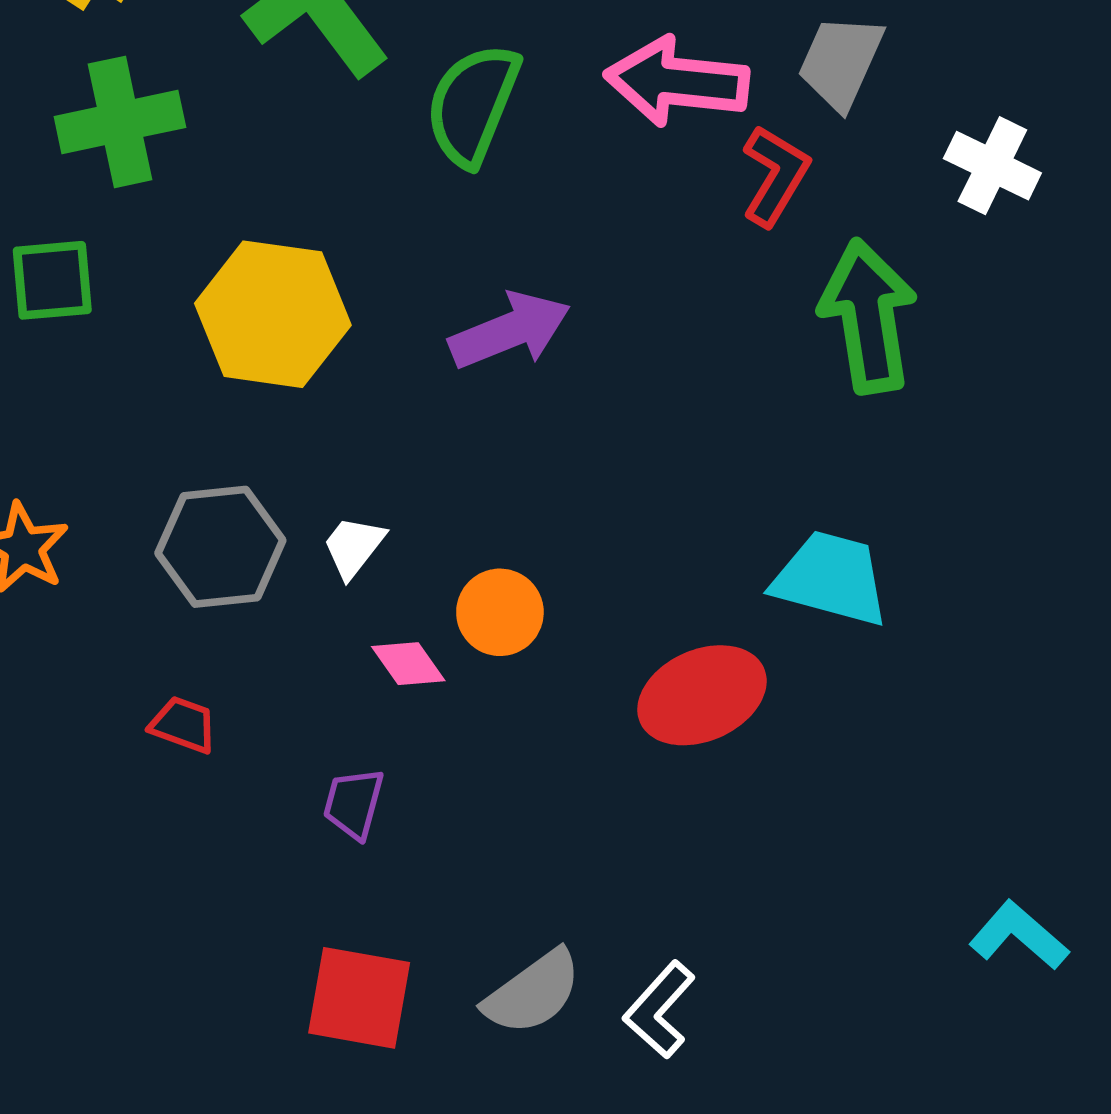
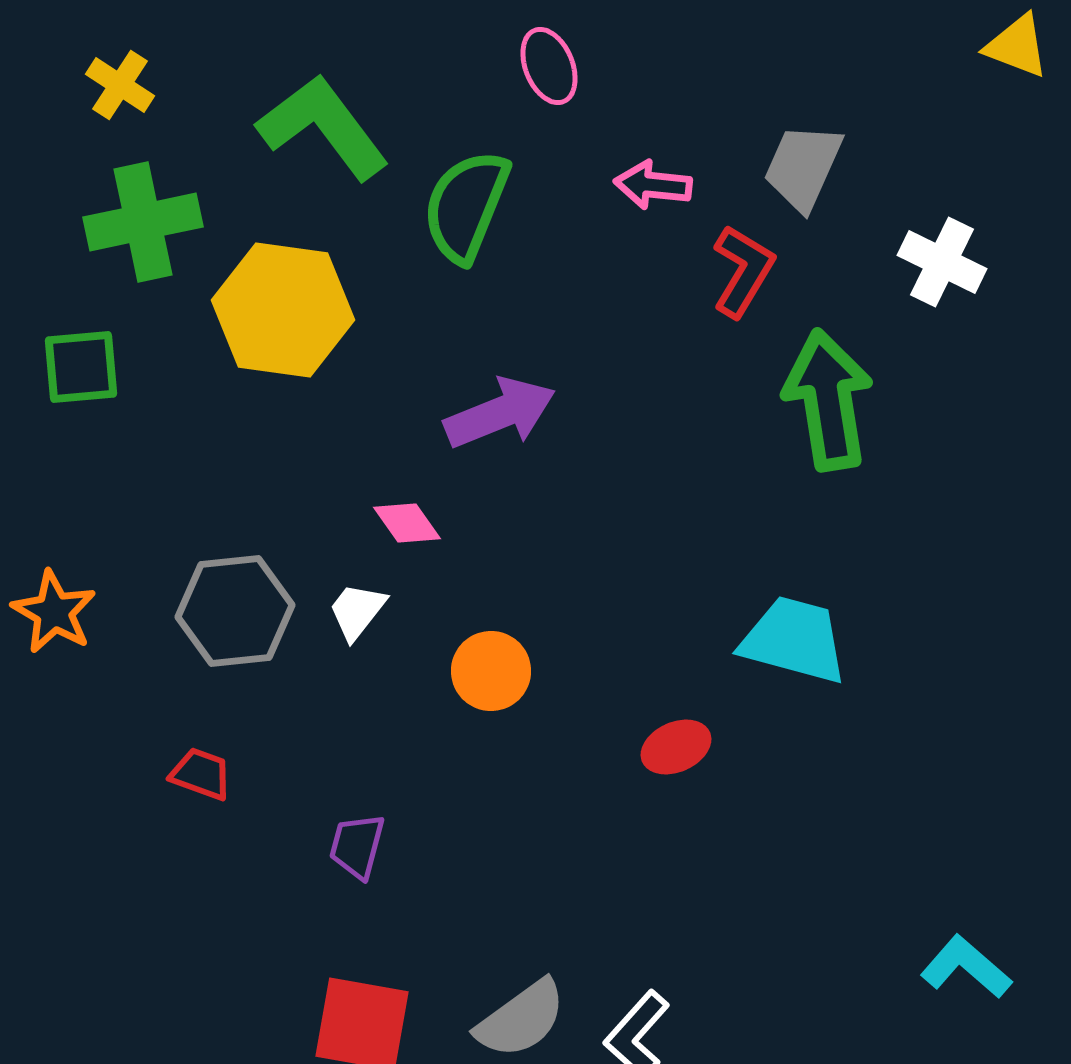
pink arrow: (677, 82) -> (653, 185), size x0.6
yellow hexagon: (273, 314) -> (283, 310), moved
pink diamond: (408, 664) -> (407, 523), moved
red ellipse: (702, 695) -> (676, 747), size x0.6

